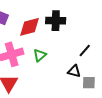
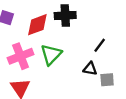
green triangle: (40, 55) -> (51, 55), size x1.5

